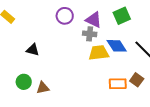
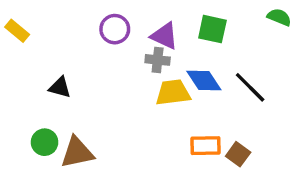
green square: (122, 16) -> (212, 29), turned 36
brown square: (137, 80) -> (238, 154), moved
brown triangle: (43, 88) -> (77, 152), size x1.5

